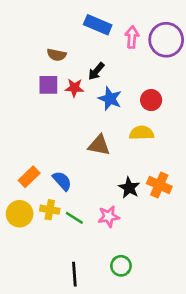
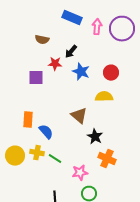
purple square: (48, 85) -> (36, 78), moved
brown triangle: (99, 145) -> (79, 116), moved, turned 30
orange rectangle: (29, 177) -> (28, 120), moved, turned -42
orange cross: (159, 185) -> (107, 159), moved
pink star: (109, 216) -> (80, 173), moved

